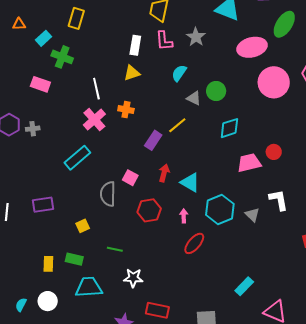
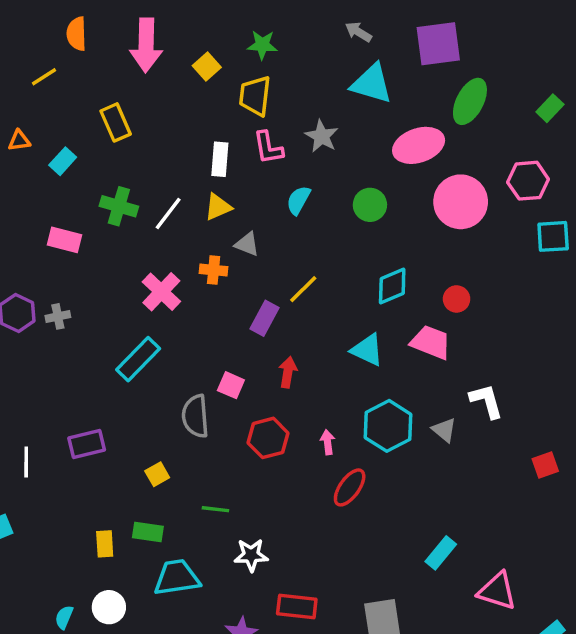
yellow rectangle: (76, 18) -> (116, 122), turned -35
green cross: (62, 57) -> (119, 206), moved
white line: (96, 89) -> (168, 213), moved, turned 55
green circle: (216, 91) -> (370, 205), moved
gray triangle: (194, 98) -> (247, 244), moved
red circle: (274, 152) -> (457, 299), moved
pink trapezoid: (249, 163) -> (431, 342), turned 40
cyan triangle: (190, 182) -> (367, 350), moved

